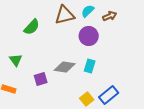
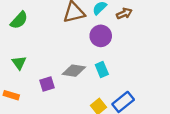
green semicircle: (32, 27) -> (19, 20), moved
cyan rectangle: (90, 66) -> (102, 69), turned -40

